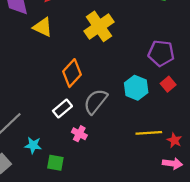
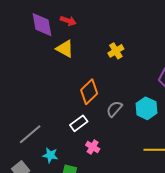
yellow cross: (99, 26) -> (116, 51), size x0.6
gray semicircle: (95, 102) -> (114, 109), moved, size x0.7

